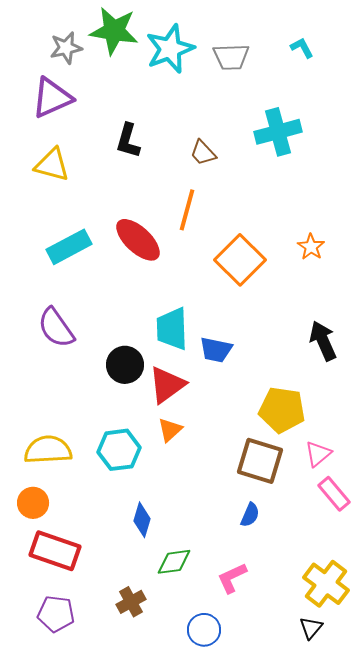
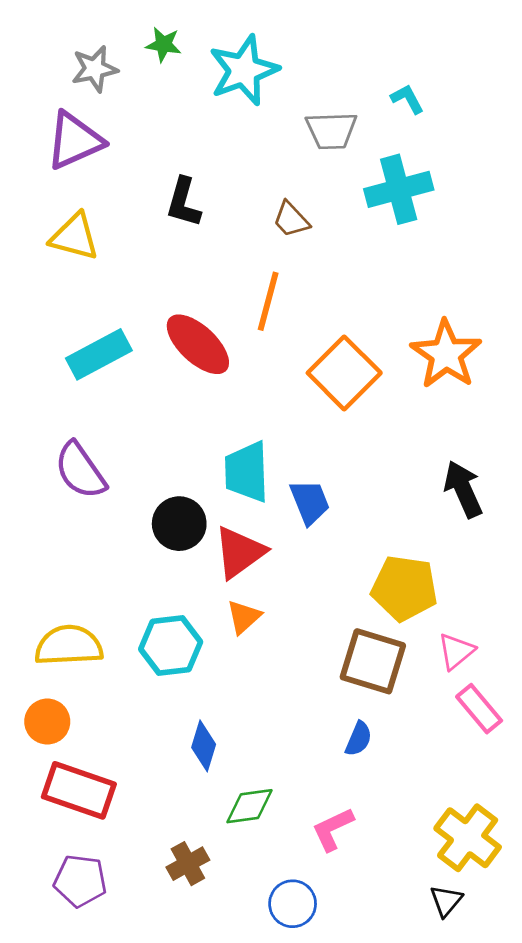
green star: (114, 31) -> (163, 44), size x0.5
cyan L-shape: (302, 48) -> (407, 99), moved
gray trapezoid: (231, 57) -> (331, 131), moved
orange star: (311, 247) -> (446, 354), size x1.8
blue trapezoid: (216, 350) -> (310, 502), turned -124

